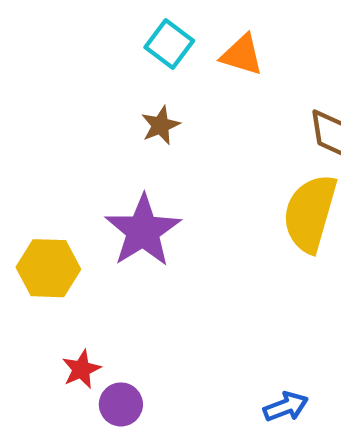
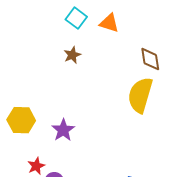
purple star: (143, 231) -> (63, 130), moved, size x0.7

